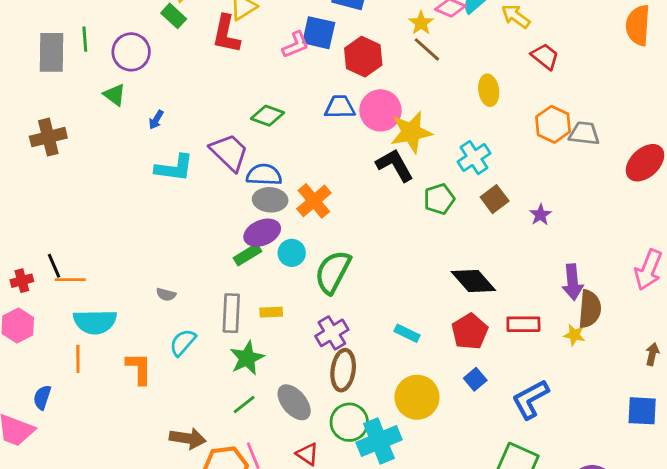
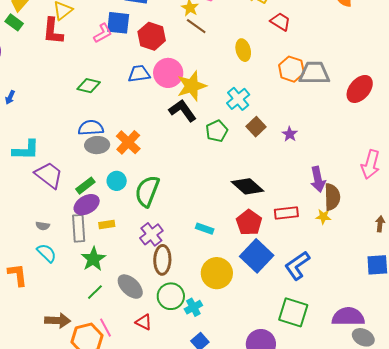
gray trapezoid: (584, 133) -> (314, 73), size x1.4
purple trapezoid: (229, 152) -> (49, 175), moved
cyan L-shape: (174, 168) -> (26, 150), moved
purple ellipse: (262, 233) -> (87, 205), moved
gray semicircle: (166, 294) -> (43, 226), moved
cyan semicircle: (183, 342) -> (47, 253), turned 100
blue square: (475, 379) -> (257, 256), size x2.0
cyan cross: (379, 441) -> (193, 307), size x0.6

